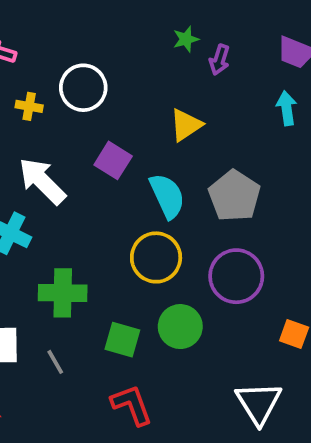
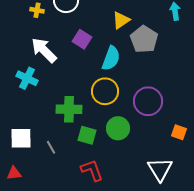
cyan semicircle: (167, 196) -> (111, 58), turned 45
gray pentagon: (234, 196) -> (144, 39), moved
green cross: (63, 293) -> (69, 109), moved

